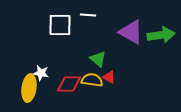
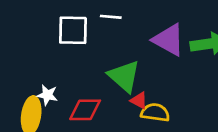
green triangle: (98, 59) -> (124, 76), size x1.5
yellow semicircle: (92, 80) -> (155, 113), moved

